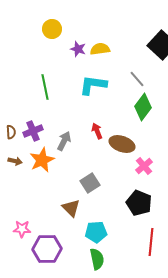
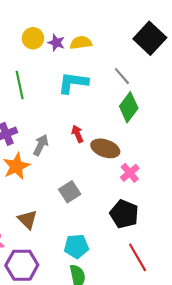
yellow circle: (52, 29) -> (33, 38), moved
brown triangle: (71, 208) -> (27, 220), moved
red line: (151, 242) -> (138, 257), turned -36

